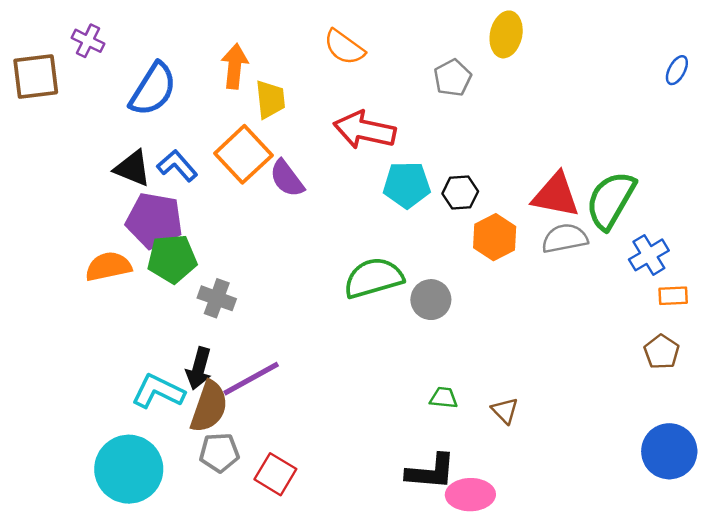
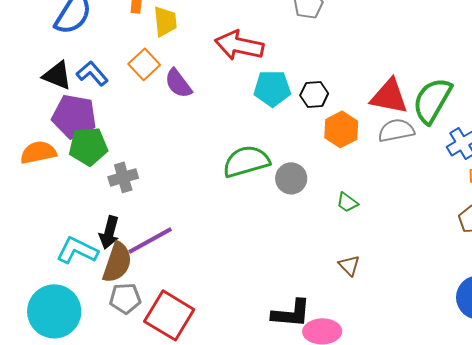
orange square: (243, 154) -> (144, 64), size x0.7
gray cross: (217, 298) -> (123, 177), turned -36
green trapezoid: (444, 398) -> (347, 202), moved, turned -150
red square: (275, 474) -> (169, 315), size x1.5

